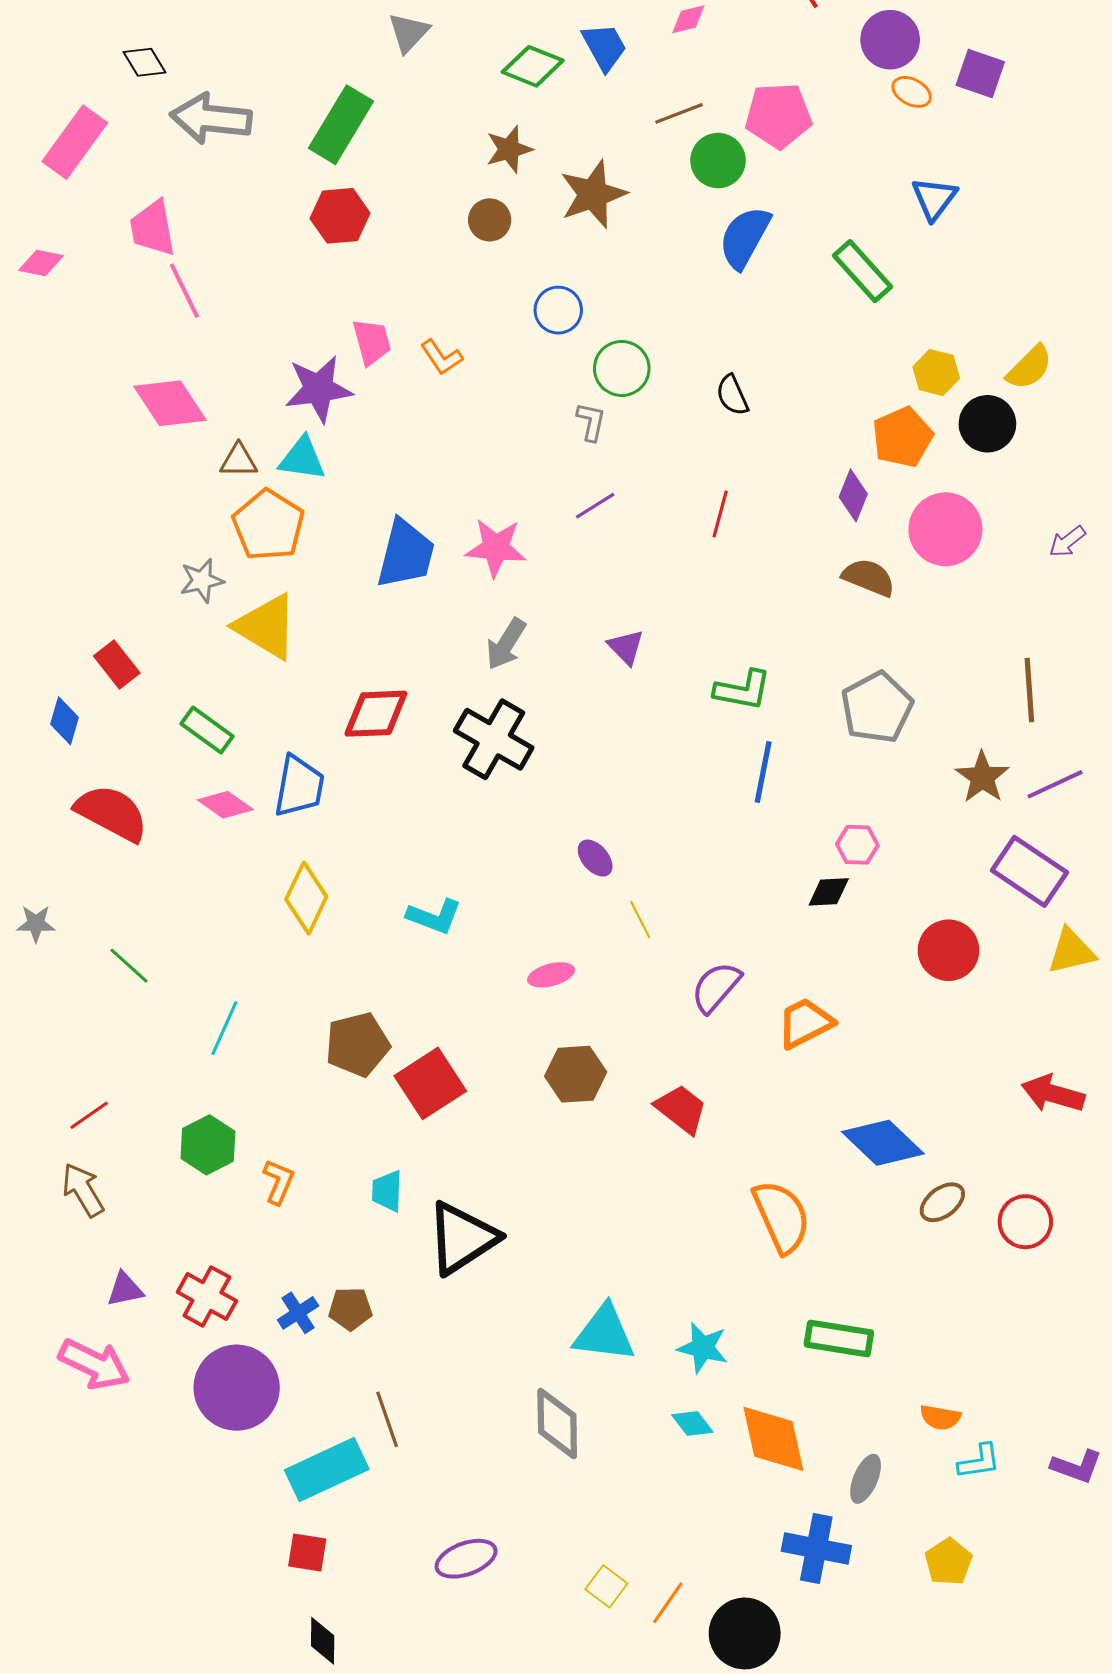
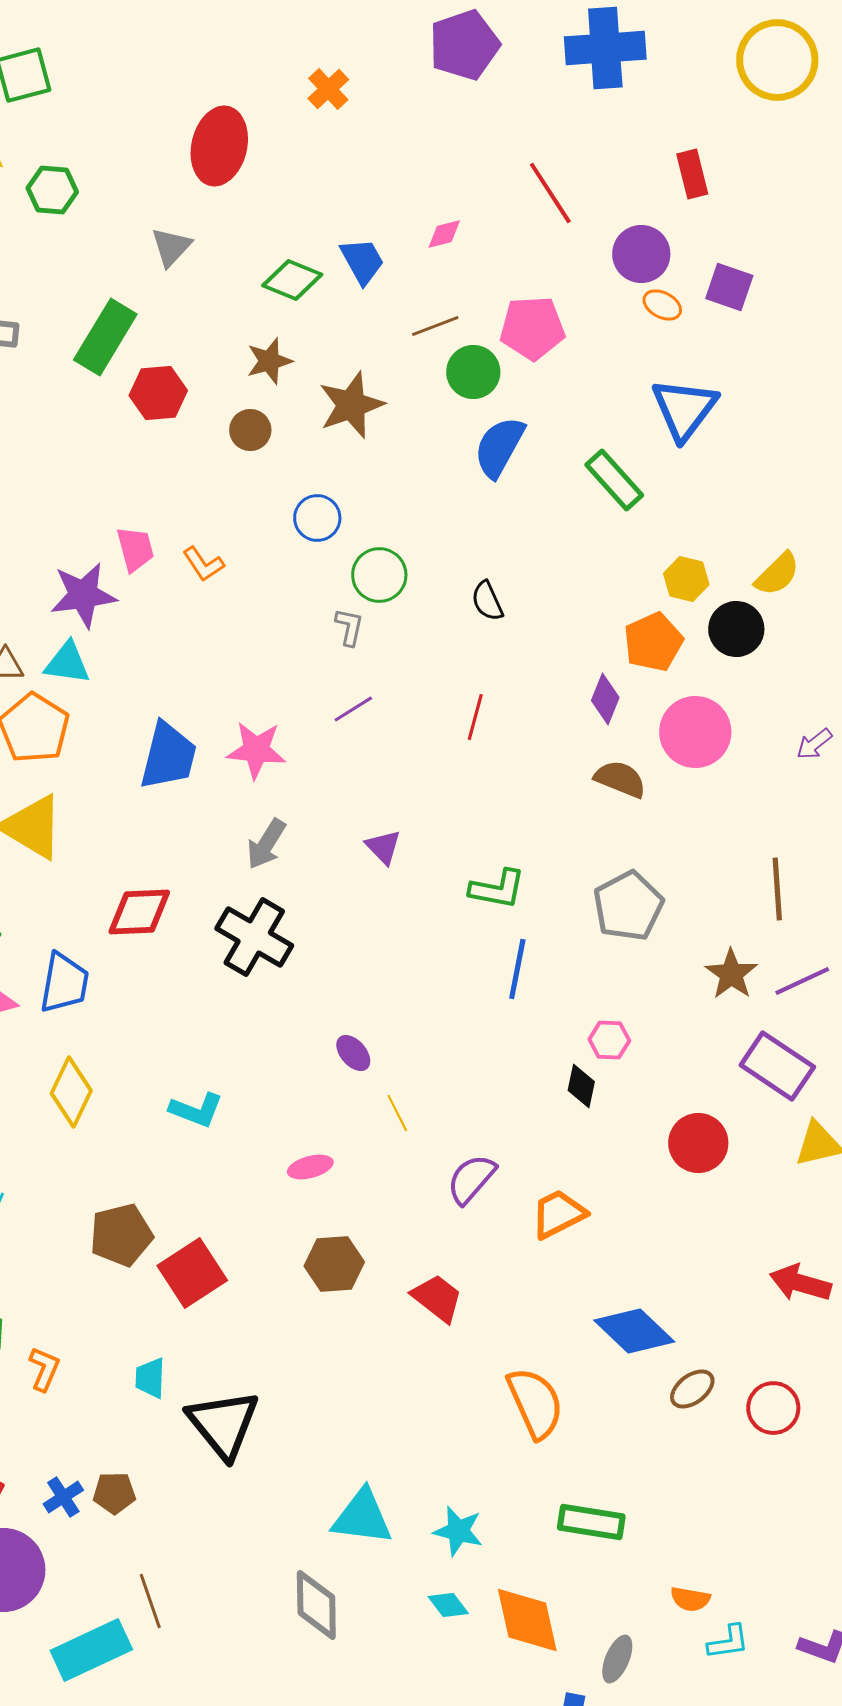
blue triangle: (934, 198) -> (684, 409), size x1.5
red hexagon: (340, 216) -> (158, 393), moved
black diamond: (829, 892) -> (581, 1086), turned -75
black triangle: (462, 1238) -> (223, 1424), turned -36

